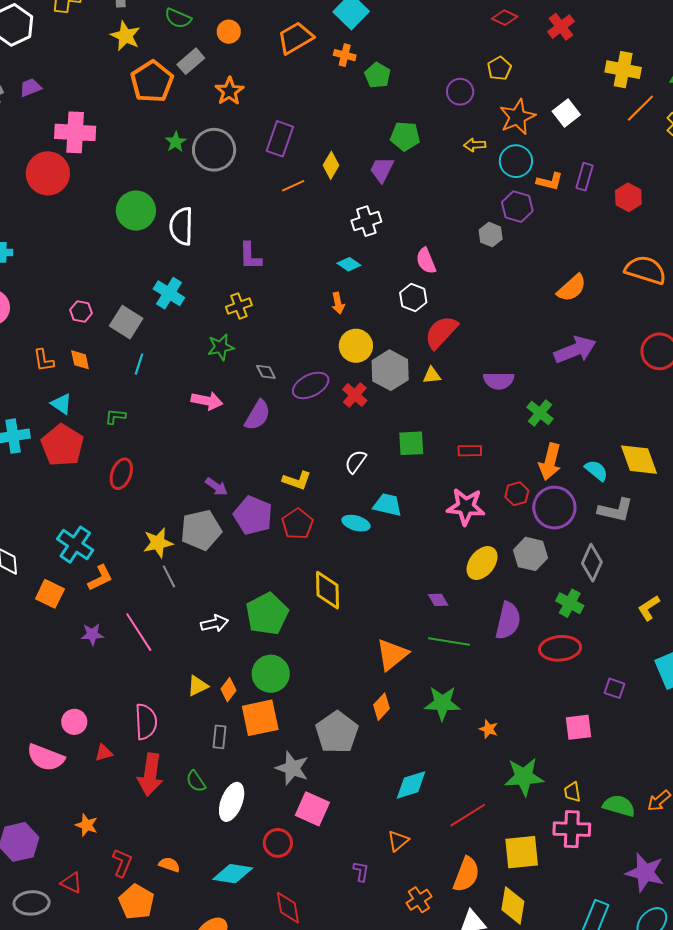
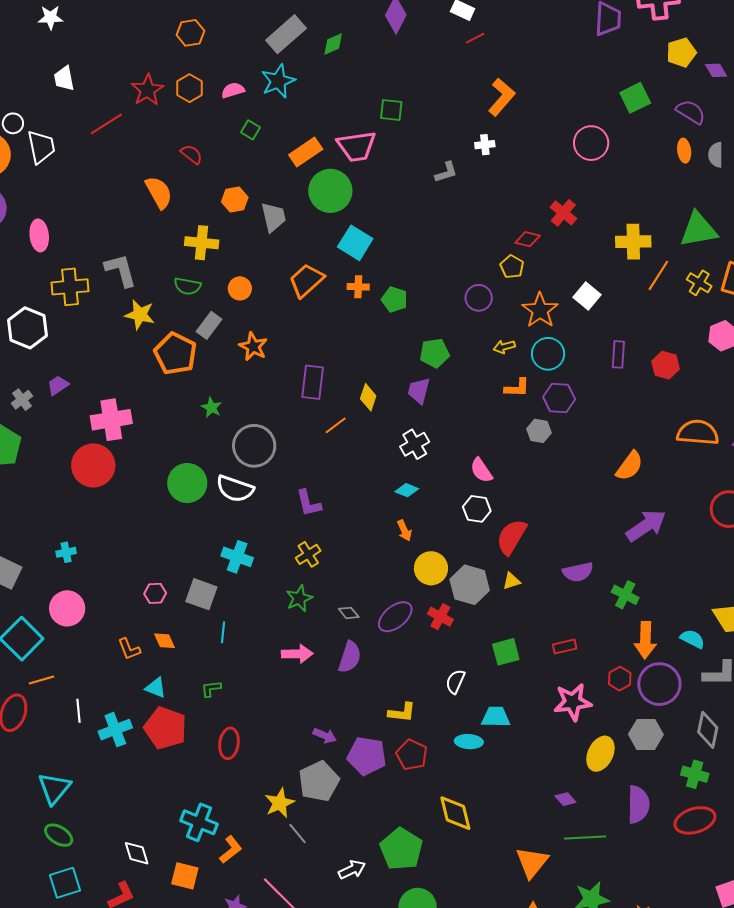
red diamond: (505, 18) -> (528, 239), moved
gray circle: (214, 150) -> (254, 446), moved
orange L-shape: (550, 181) -> (517, 388), moved
white semicircle: (181, 226) -> (235, 489), turned -60

